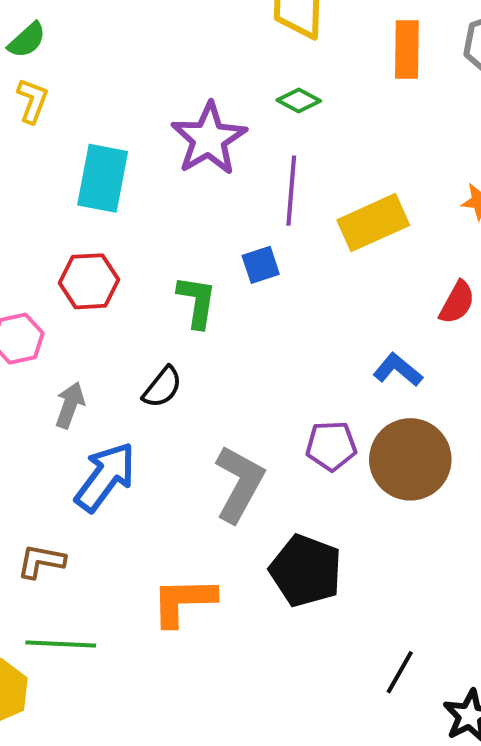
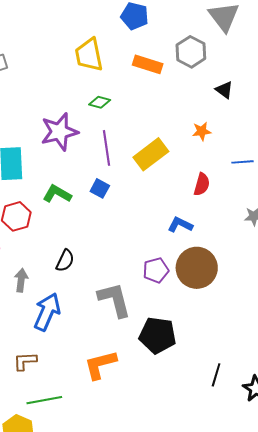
orange rectangle: (407, 49) -> (148, 64), turned -60
purple star: (209, 139) -> (59, 132), turned 30
blue square: (261, 265) -> (100, 188), turned -30
green L-shape: (197, 302) -> (57, 194), moved, turned -56
gray L-shape: (239, 484) -> (114, 300), turned -30

